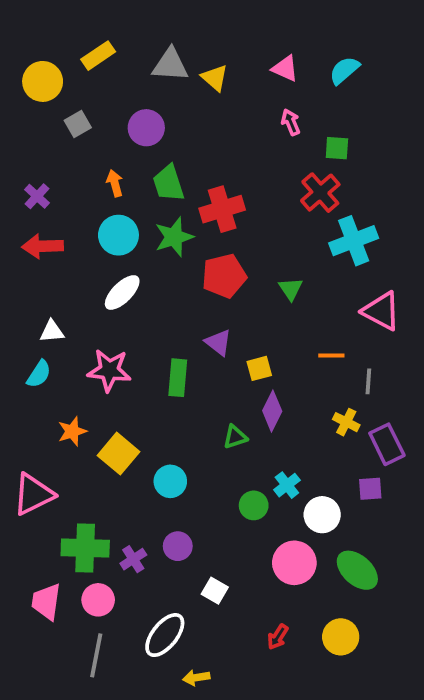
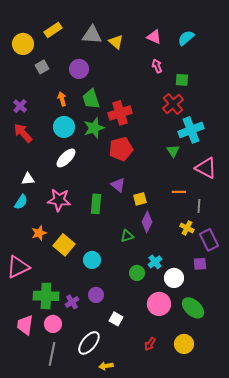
red arrow: (43, 246) -> (23, 133), turned 50
green triangle: (291, 289) -> (173, 151), moved

